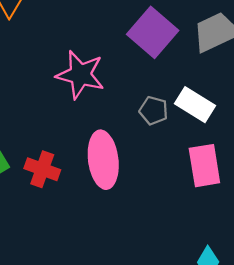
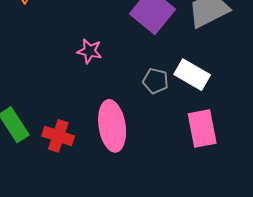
pink star: (80, 75) -> (90, 51), size x0.6

